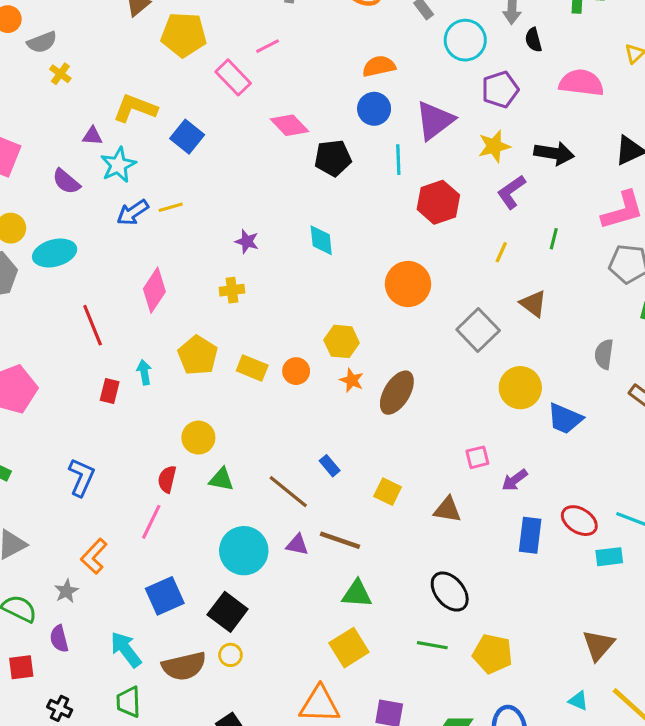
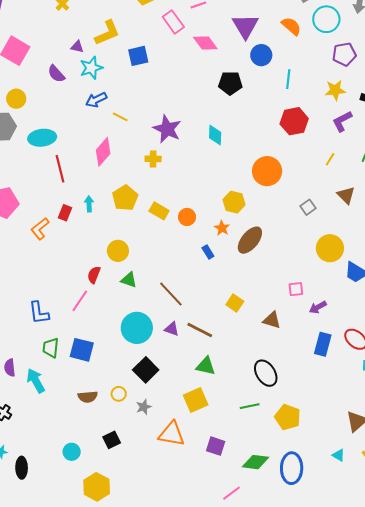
orange semicircle: (379, 66) -> (291, 26), moved, turned 45
yellow L-shape: (135, 108) -> (107, 33), turned 128
purple triangle: (435, 120) -> (245, 26), moved, turned -32
pink diamond: (289, 125) -> (205, 43), moved
blue square: (187, 137) -> (138, 56), turned 30
cyan line: (398, 160) -> (288, 79), moved
yellow line: (171, 207) -> (120, 117), moved, turned 35
purple star: (247, 241) -> (167, 129), size x1.8
cyan ellipse: (55, 253) -> (42, 138), moved
gray square: (478, 330) -> (308, 207), size x0.6
yellow hexagon: (342, 341) -> (234, 202), moved
blue rectangle: (330, 466) -> (208, 252), moved
blue L-shape: (81, 477) -> (39, 313), moved, turned 140
orange L-shape: (94, 556) -> (40, 229), moved
gray star: (66, 591) -> (144, 407), moved
blue square: (165, 596) -> (82, 350), turned 30
black square: (228, 612) -> (146, 370), moved
green line: (432, 645) -> (250, 406), turned -30
cyan arrow: (126, 649) -> (36, 381), moved
brown semicircle: (184, 666) -> (88, 397), size x0.7
green trapezoid: (128, 702) -> (51, 348), moved

